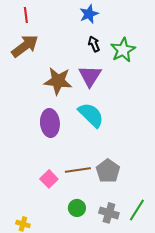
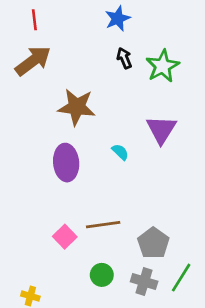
purple triangle: (90, 76) -> (161, 130), moved
cyan semicircle: (91, 115) -> (120, 152), size x0.5
gray pentagon: (108, 171) -> (153, 243), moved

